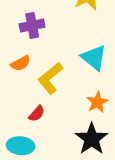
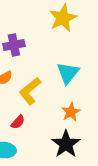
cyan triangle: (94, 58) -> (68, 73), turned 30

